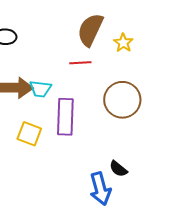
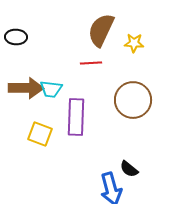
yellow star: (123, 43) -> (134, 43), turned -30

